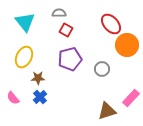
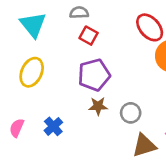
gray circle: (102, 69) -> (131, 113), moved
brown star: (38, 78) -> (98, 106), moved
pink semicircle: (13, 98) -> (17, 128), turned 64

